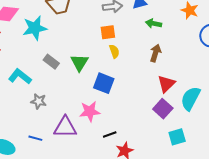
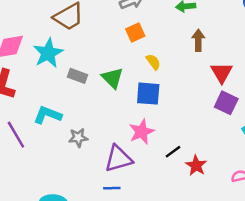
yellow semicircle: (114, 51) -> (153, 62), moved
gray rectangle: (51, 62) -> (78, 76), moved
blue line: (35, 138) -> (112, 188), moved

